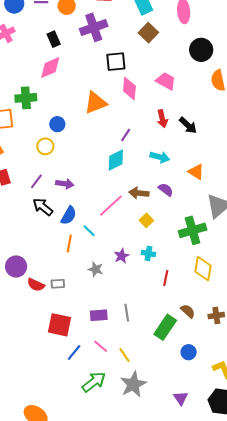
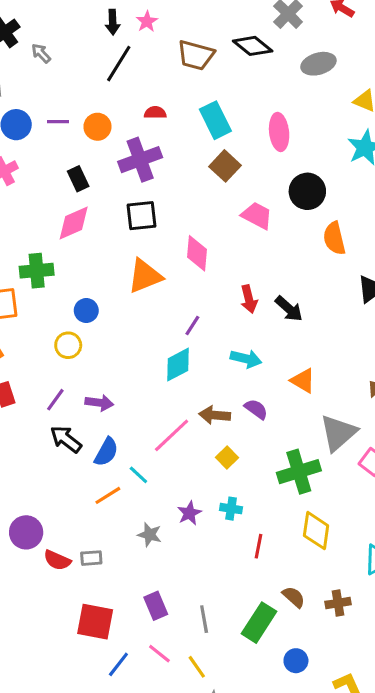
black square: (116, 62) -> (141, 216), moved
pink trapezoid: (166, 81) -> (257, 216), moved
orange line: (69, 244) -> (108, 495), turned 48
gray line: (127, 313) -> (204, 619), moved
purple rectangle: (99, 315) -> (156, 606), turned 72

